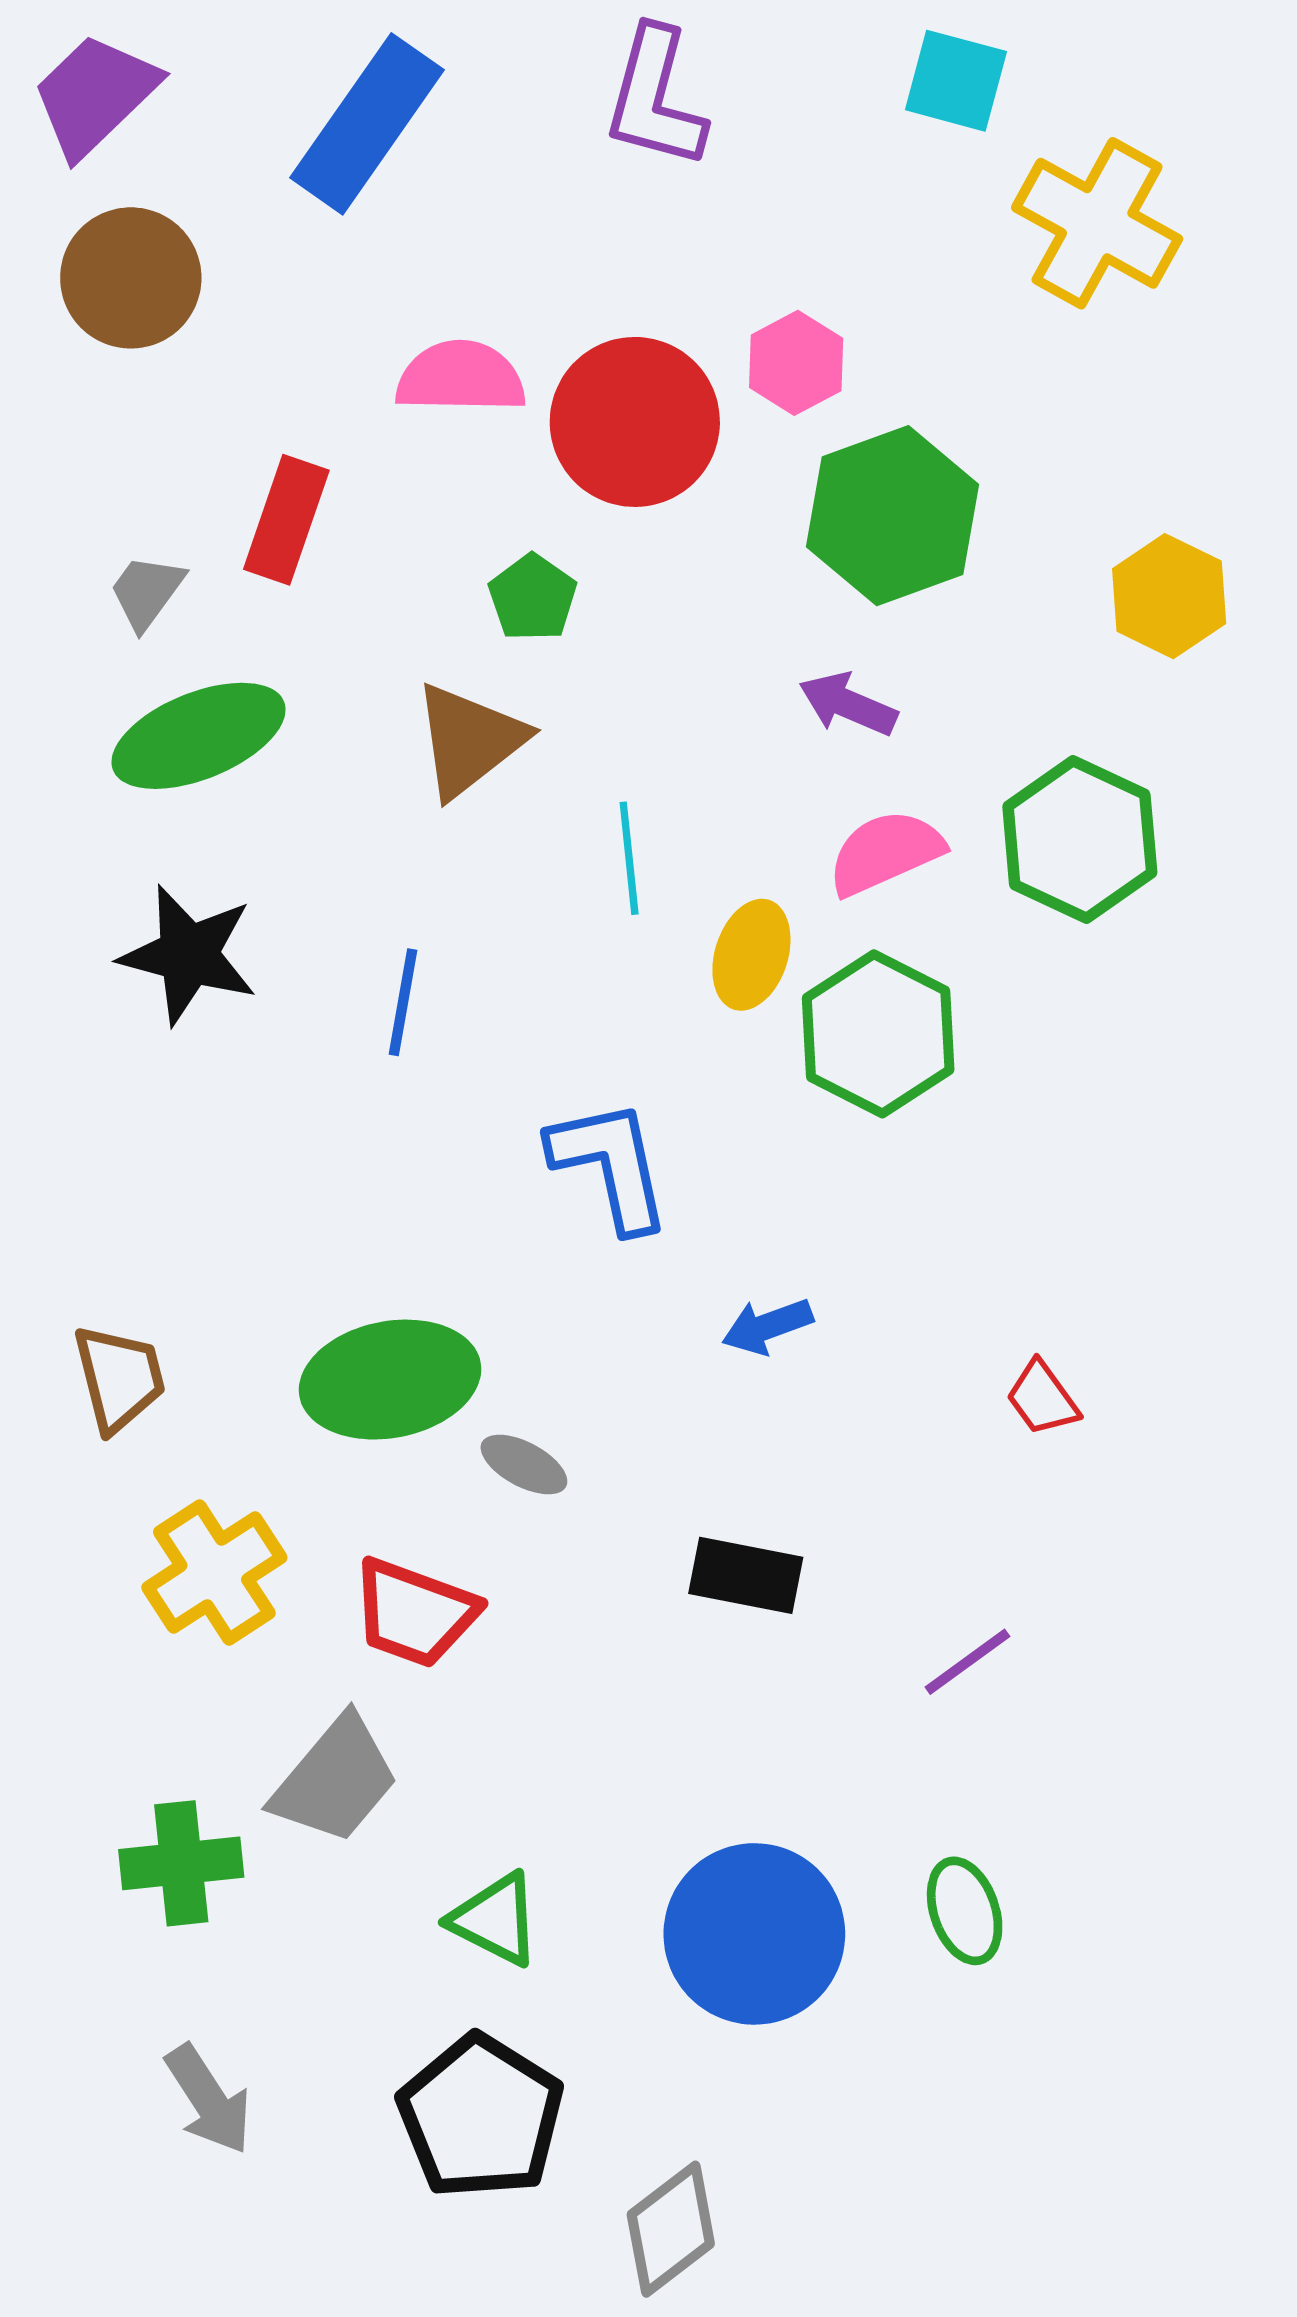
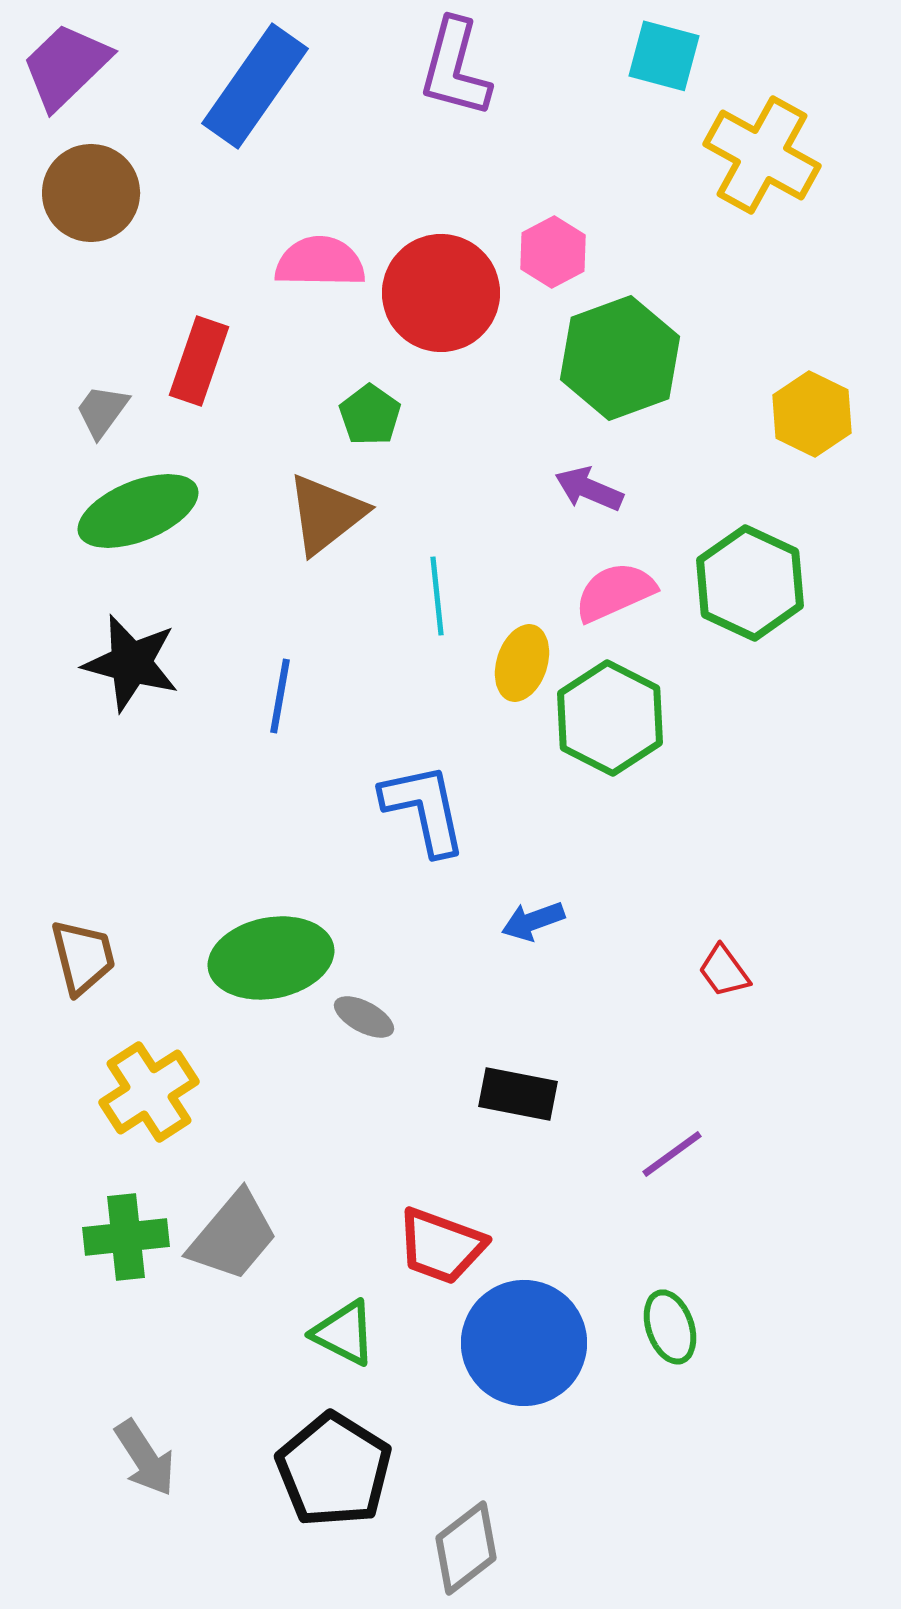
red trapezoid: (414, 1613) -> (441, 1246), moved
green cross: (181, 1863) -> (126, 1237), moved

